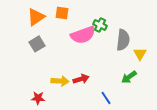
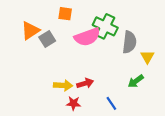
orange triangle: (36, 17) -> (30, 31), moved
green cross: (100, 25) -> (105, 26), size x1.6
gray square: (37, 44) -> (47, 39), moved
red star: (38, 98) -> (74, 103), moved

